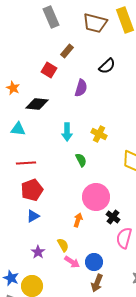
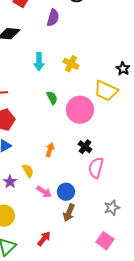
green semicircle: (81, 160) -> (52, 98), moved
pink circle: (96, 197) -> (80, 110), moved
yellow semicircle: (63, 245) -> (28, 171), moved

